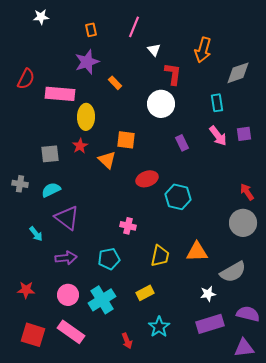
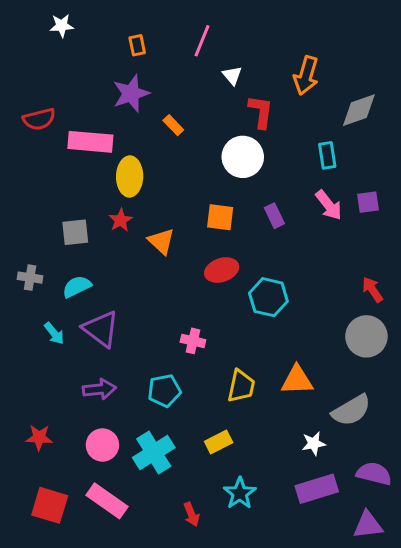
red semicircle: (26, 79) -> (39, 119), turned 50
orange square: (126, 140) -> (220, 217), moved
cyan arrow: (36, 234) -> (54, 333), moved

